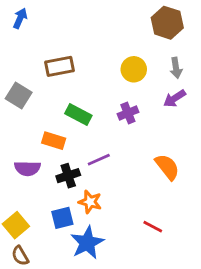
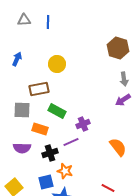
blue arrow: (20, 18) -> (17, 59), moved
brown rectangle: (59, 66) -> (39, 89), moved
yellow circle: (134, 69) -> (57, 64), moved
gray square: (19, 96) -> (22, 110), moved, turned -30
purple cross: (128, 113) -> (83, 124), moved

